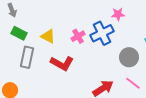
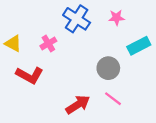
pink star: (118, 14) -> (117, 18), moved
blue cross: (102, 33) -> (77, 19), moved, turned -30

